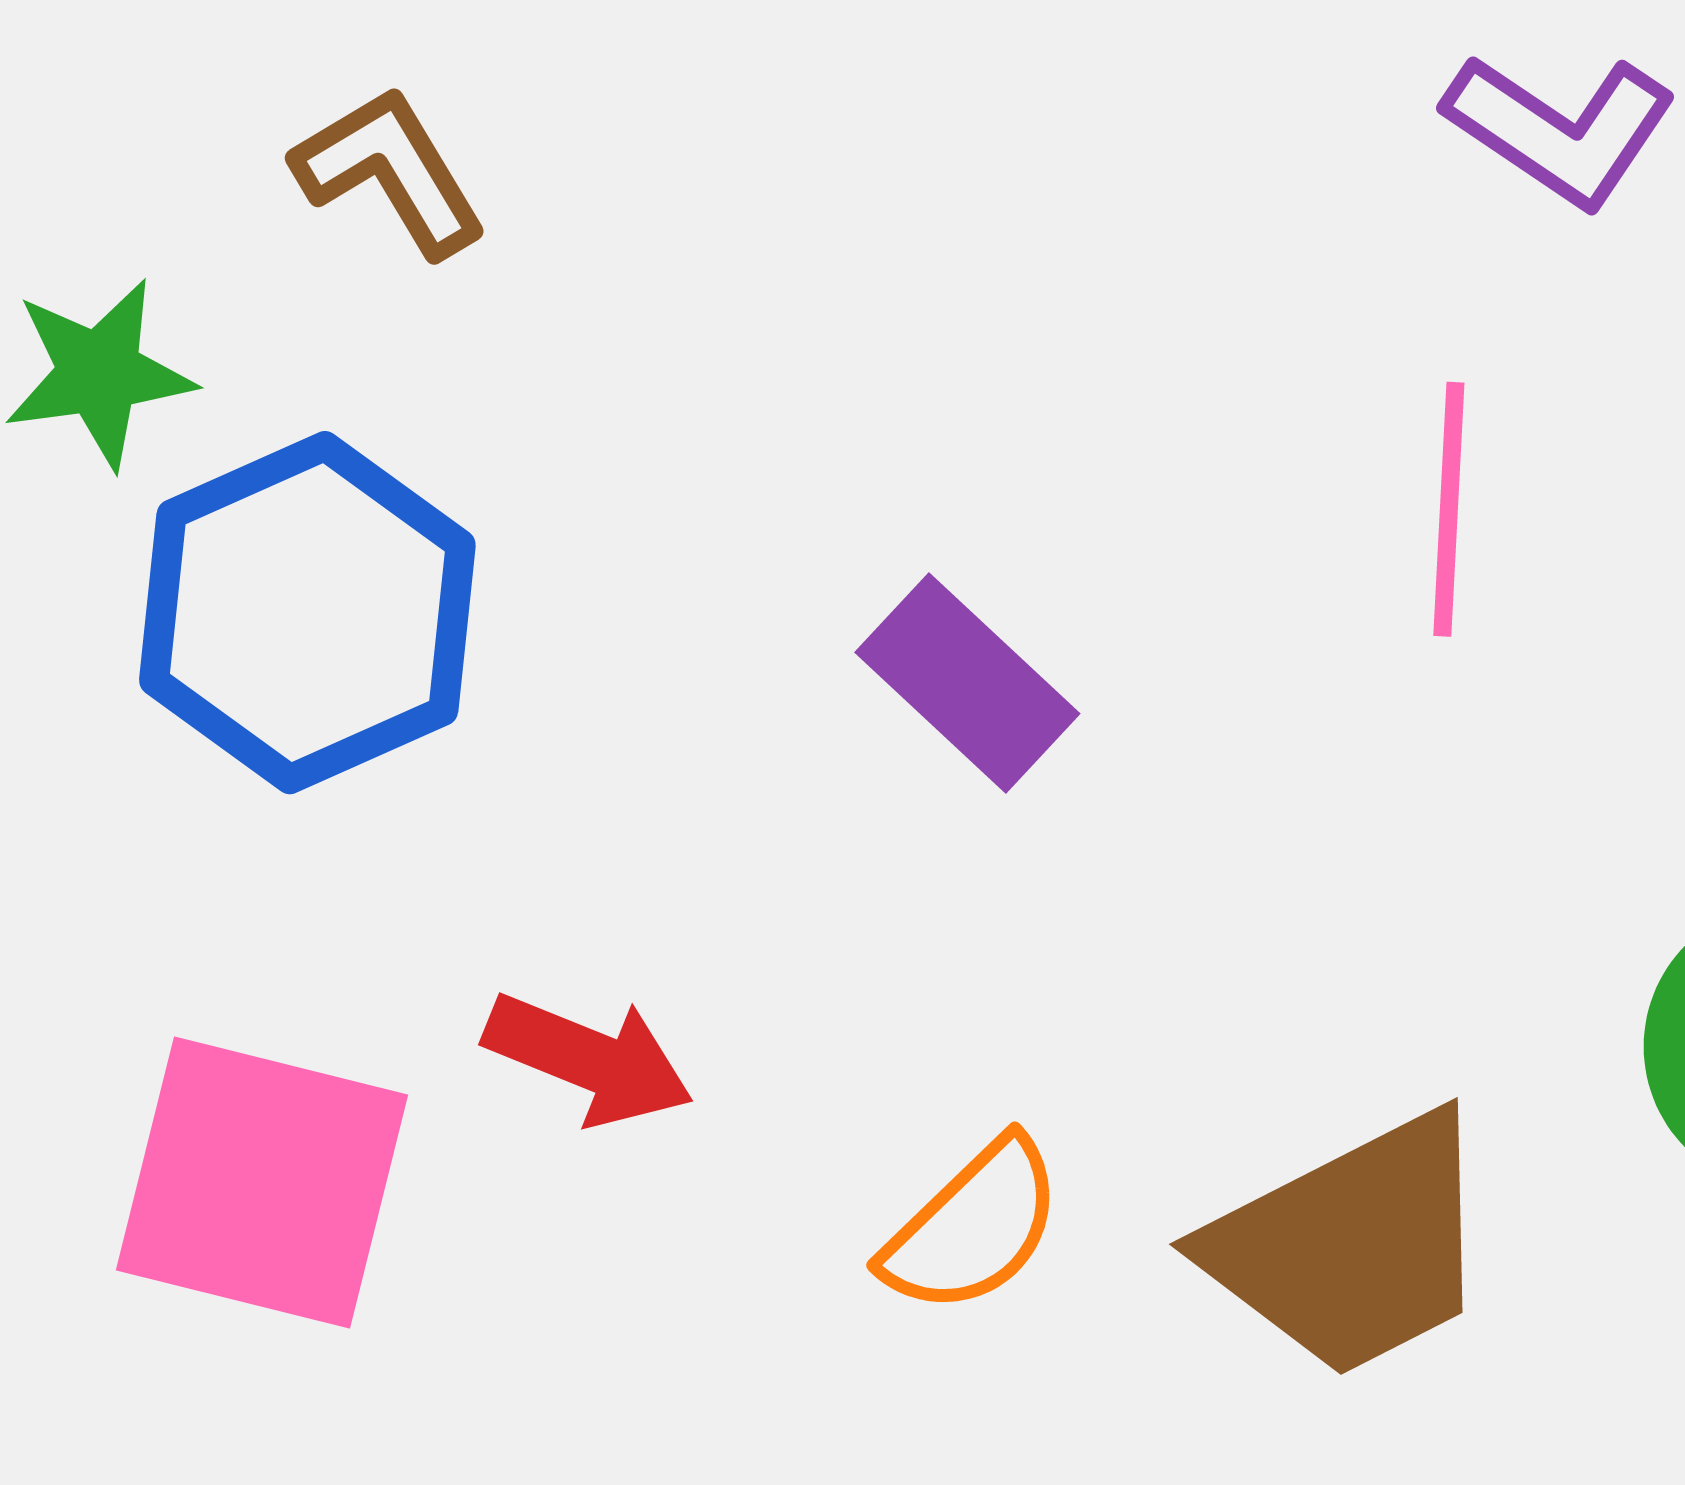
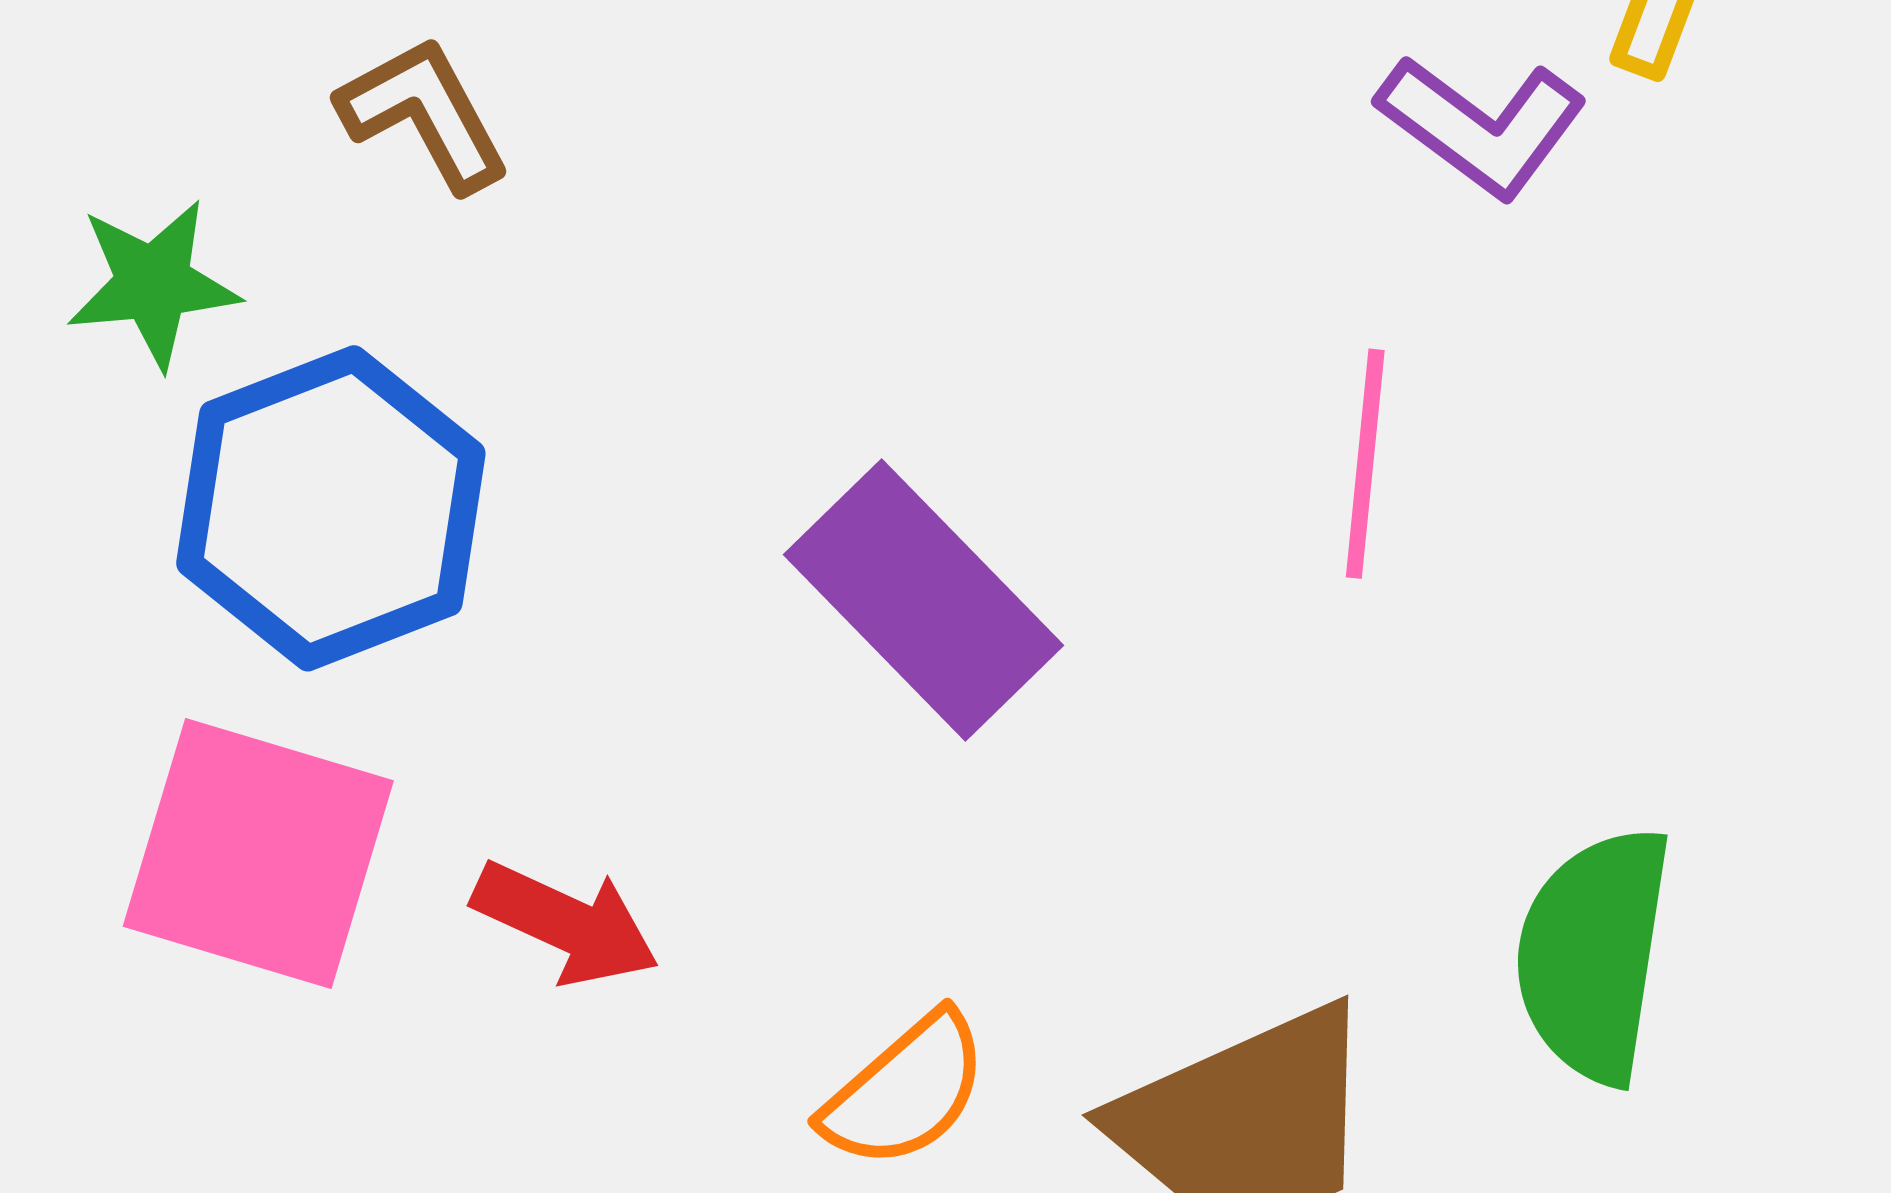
purple rectangle: (967, 683) -> (923, 600), size x1.4
pink square: (262, 1183) -> (258, 854), moved

